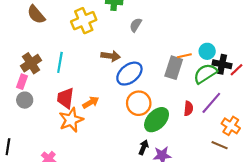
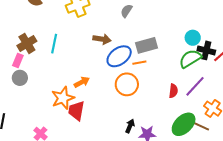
orange line: (184, 56) -> (139, 63), moved
gray rectangle: (174, 68) -> (146, 45), moved, turned 55
red trapezoid: (65, 98) -> (76, 111), moved
green ellipse: (157, 120) -> (184, 124), moved

